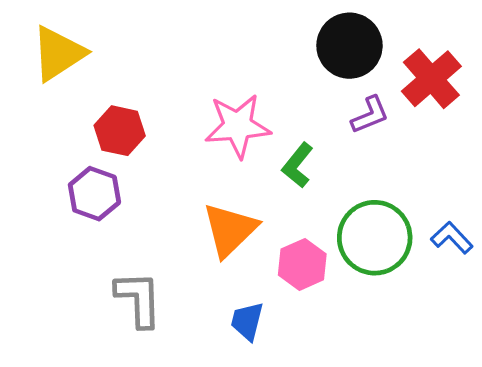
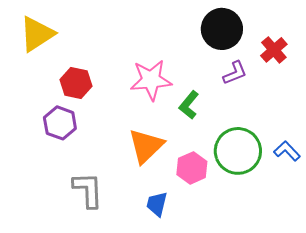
red cross: (431, 79) -> (274, 50), size x0.7

